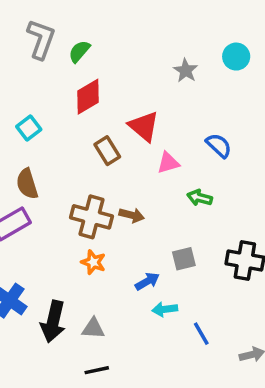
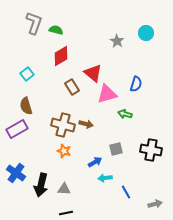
green semicircle: (79, 51) -> (56, 30), turned 64
blue semicircle: (219, 145) -> (136, 84), turned 63
pink triangle: (168, 163) -> (107, 94), size x1.5

